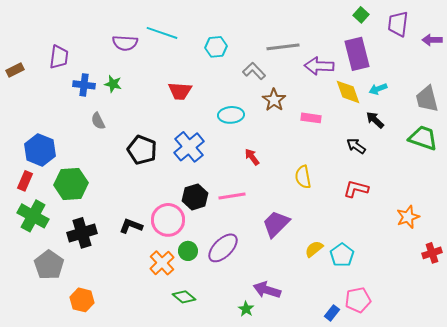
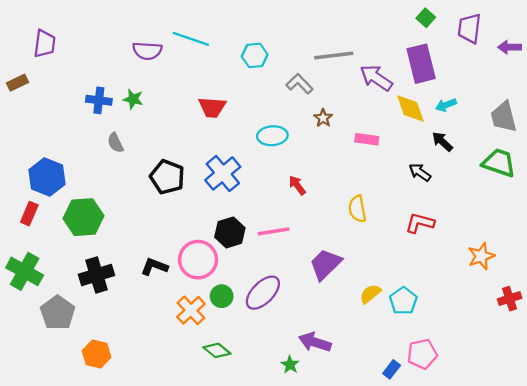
purple trapezoid: (59, 57) -> (45, 44), moved
purple arrow: (319, 66) -> (376, 78), turned 32
brown star: (274, 100) -> (323, 118), size x0.7
green cross: (33, 216) -> (25, 271), moved

